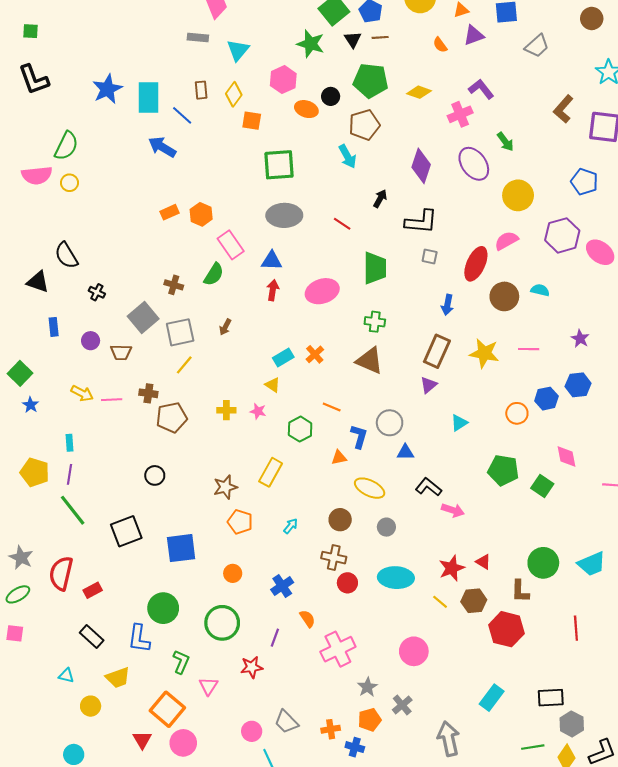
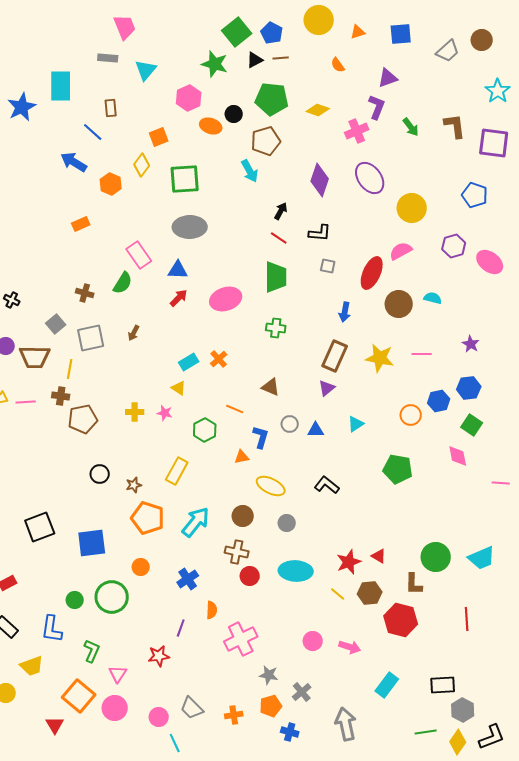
purple triangle: (474, 35) -> (388, 78), moved
black triangle: (353, 40) -> (255, 60), turned 36
gray trapezoid: (537, 46) -> (448, 51), moved
purple L-shape: (481, 89) -> (377, 107), turned 60
yellow diamond: (234, 94) -> (142, 165), moved
cyan rectangle: (148, 97) -> (61, 86), moved
brown L-shape: (563, 109) -> (455, 126), turned 132
orange square: (252, 121) -> (159, 137), turned -30
green arrow: (505, 142) -> (411, 127), moved
orange hexagon: (201, 214) -> (111, 184), moved
black L-shape: (421, 222) -> (320, 233), size x0.7
red line: (342, 224) -> (279, 238), moved
purple hexagon: (562, 235) -> (454, 246), size x0.7
red arrow: (273, 290) -> (179, 298), turned 36
gray square: (143, 318) -> (56, 324), size x0.7
brown trapezoid: (121, 352) -> (35, 357), size x1.5
brown triangle: (370, 361) -> (271, 387), moved, size x0.7
yellow line: (184, 365) -> (70, 369), moved, turned -30
gray circle: (390, 423) -> (290, 424), size x0.7
blue triangle: (405, 452) -> (316, 430), moved
black circle: (155, 475) -> (100, 474), moved
green square: (542, 486) -> (472, 425), moved
brown star: (225, 487) -> (134, 485), size x0.7
pink arrow: (453, 510) -> (350, 647), moved
orange pentagon: (240, 522) -> (148, 518), size x1.4
cyan arrow: (291, 526) -> (196, 522), size x2.0
green circle: (163, 608) -> (75, 600), size x0.6
orange semicircle: (307, 619) -> (212, 610), turned 36
green circle: (222, 623) -> (112, 597), moved
pink circle: (414, 651) -> (313, 641), size x0.7
gray star: (367, 687) -> (269, 675), turned -30
pink circle: (183, 743) -> (115, 708), moved
blue cross: (355, 747) -> (290, 732), moved

